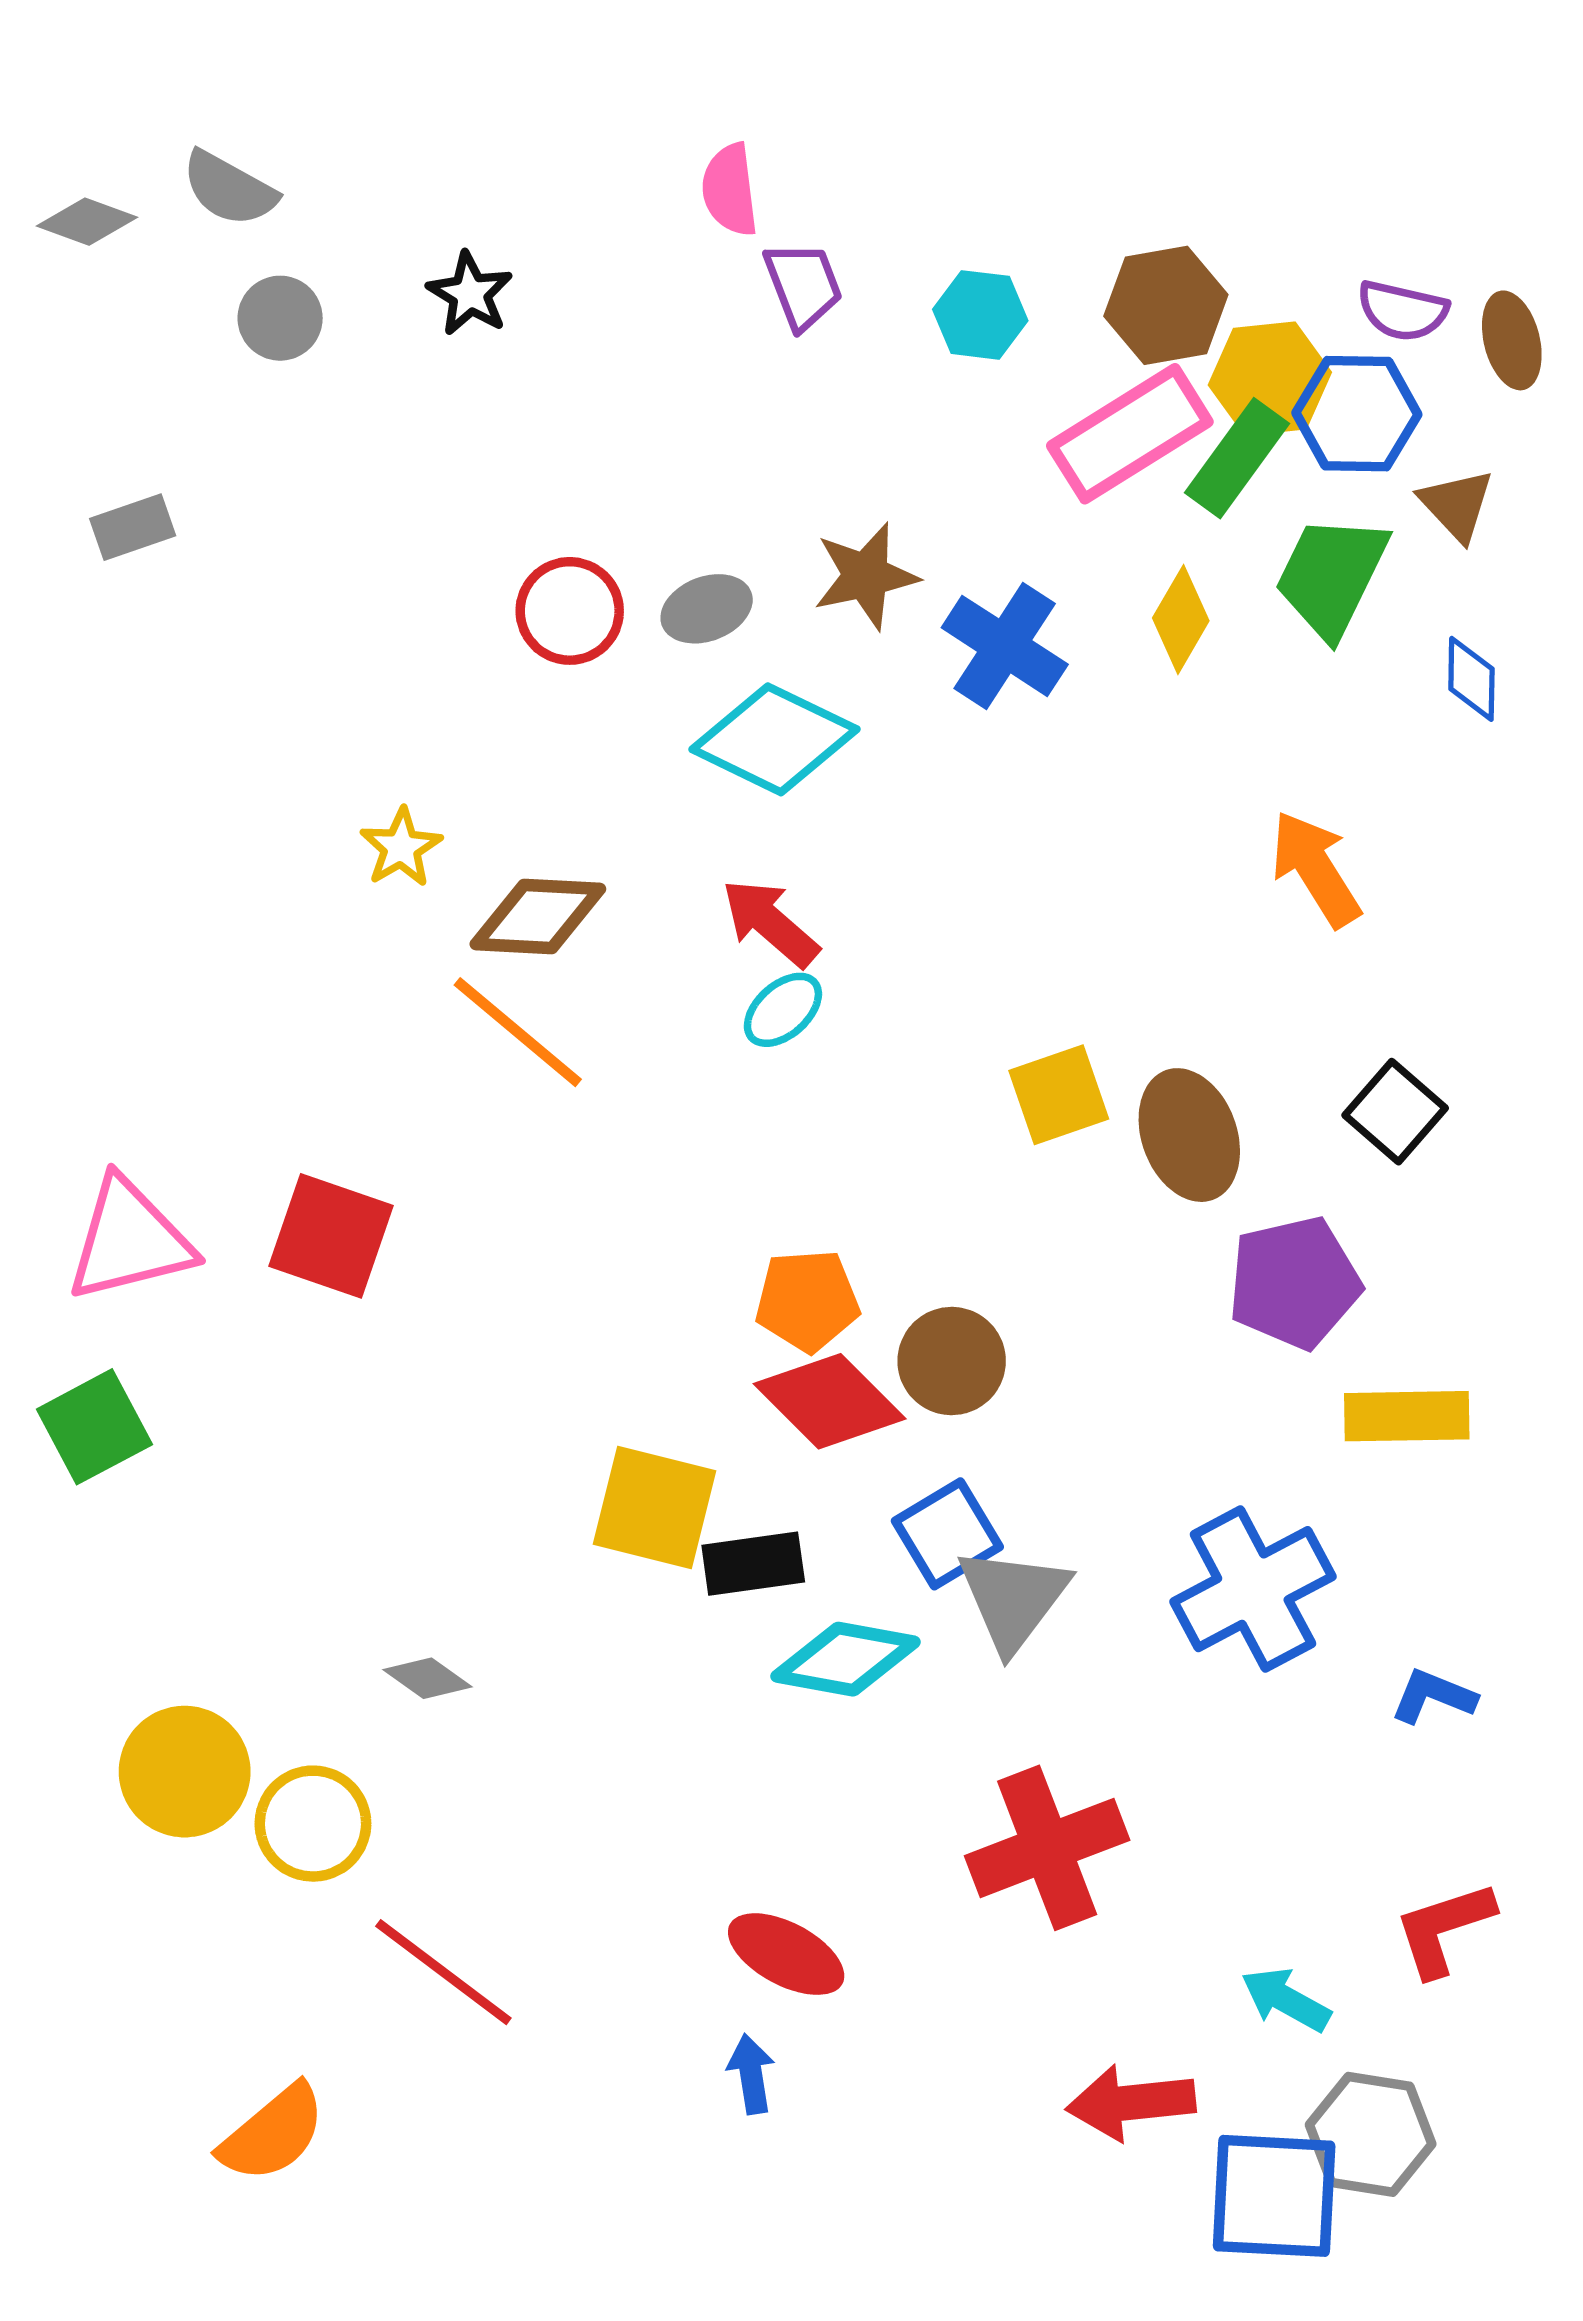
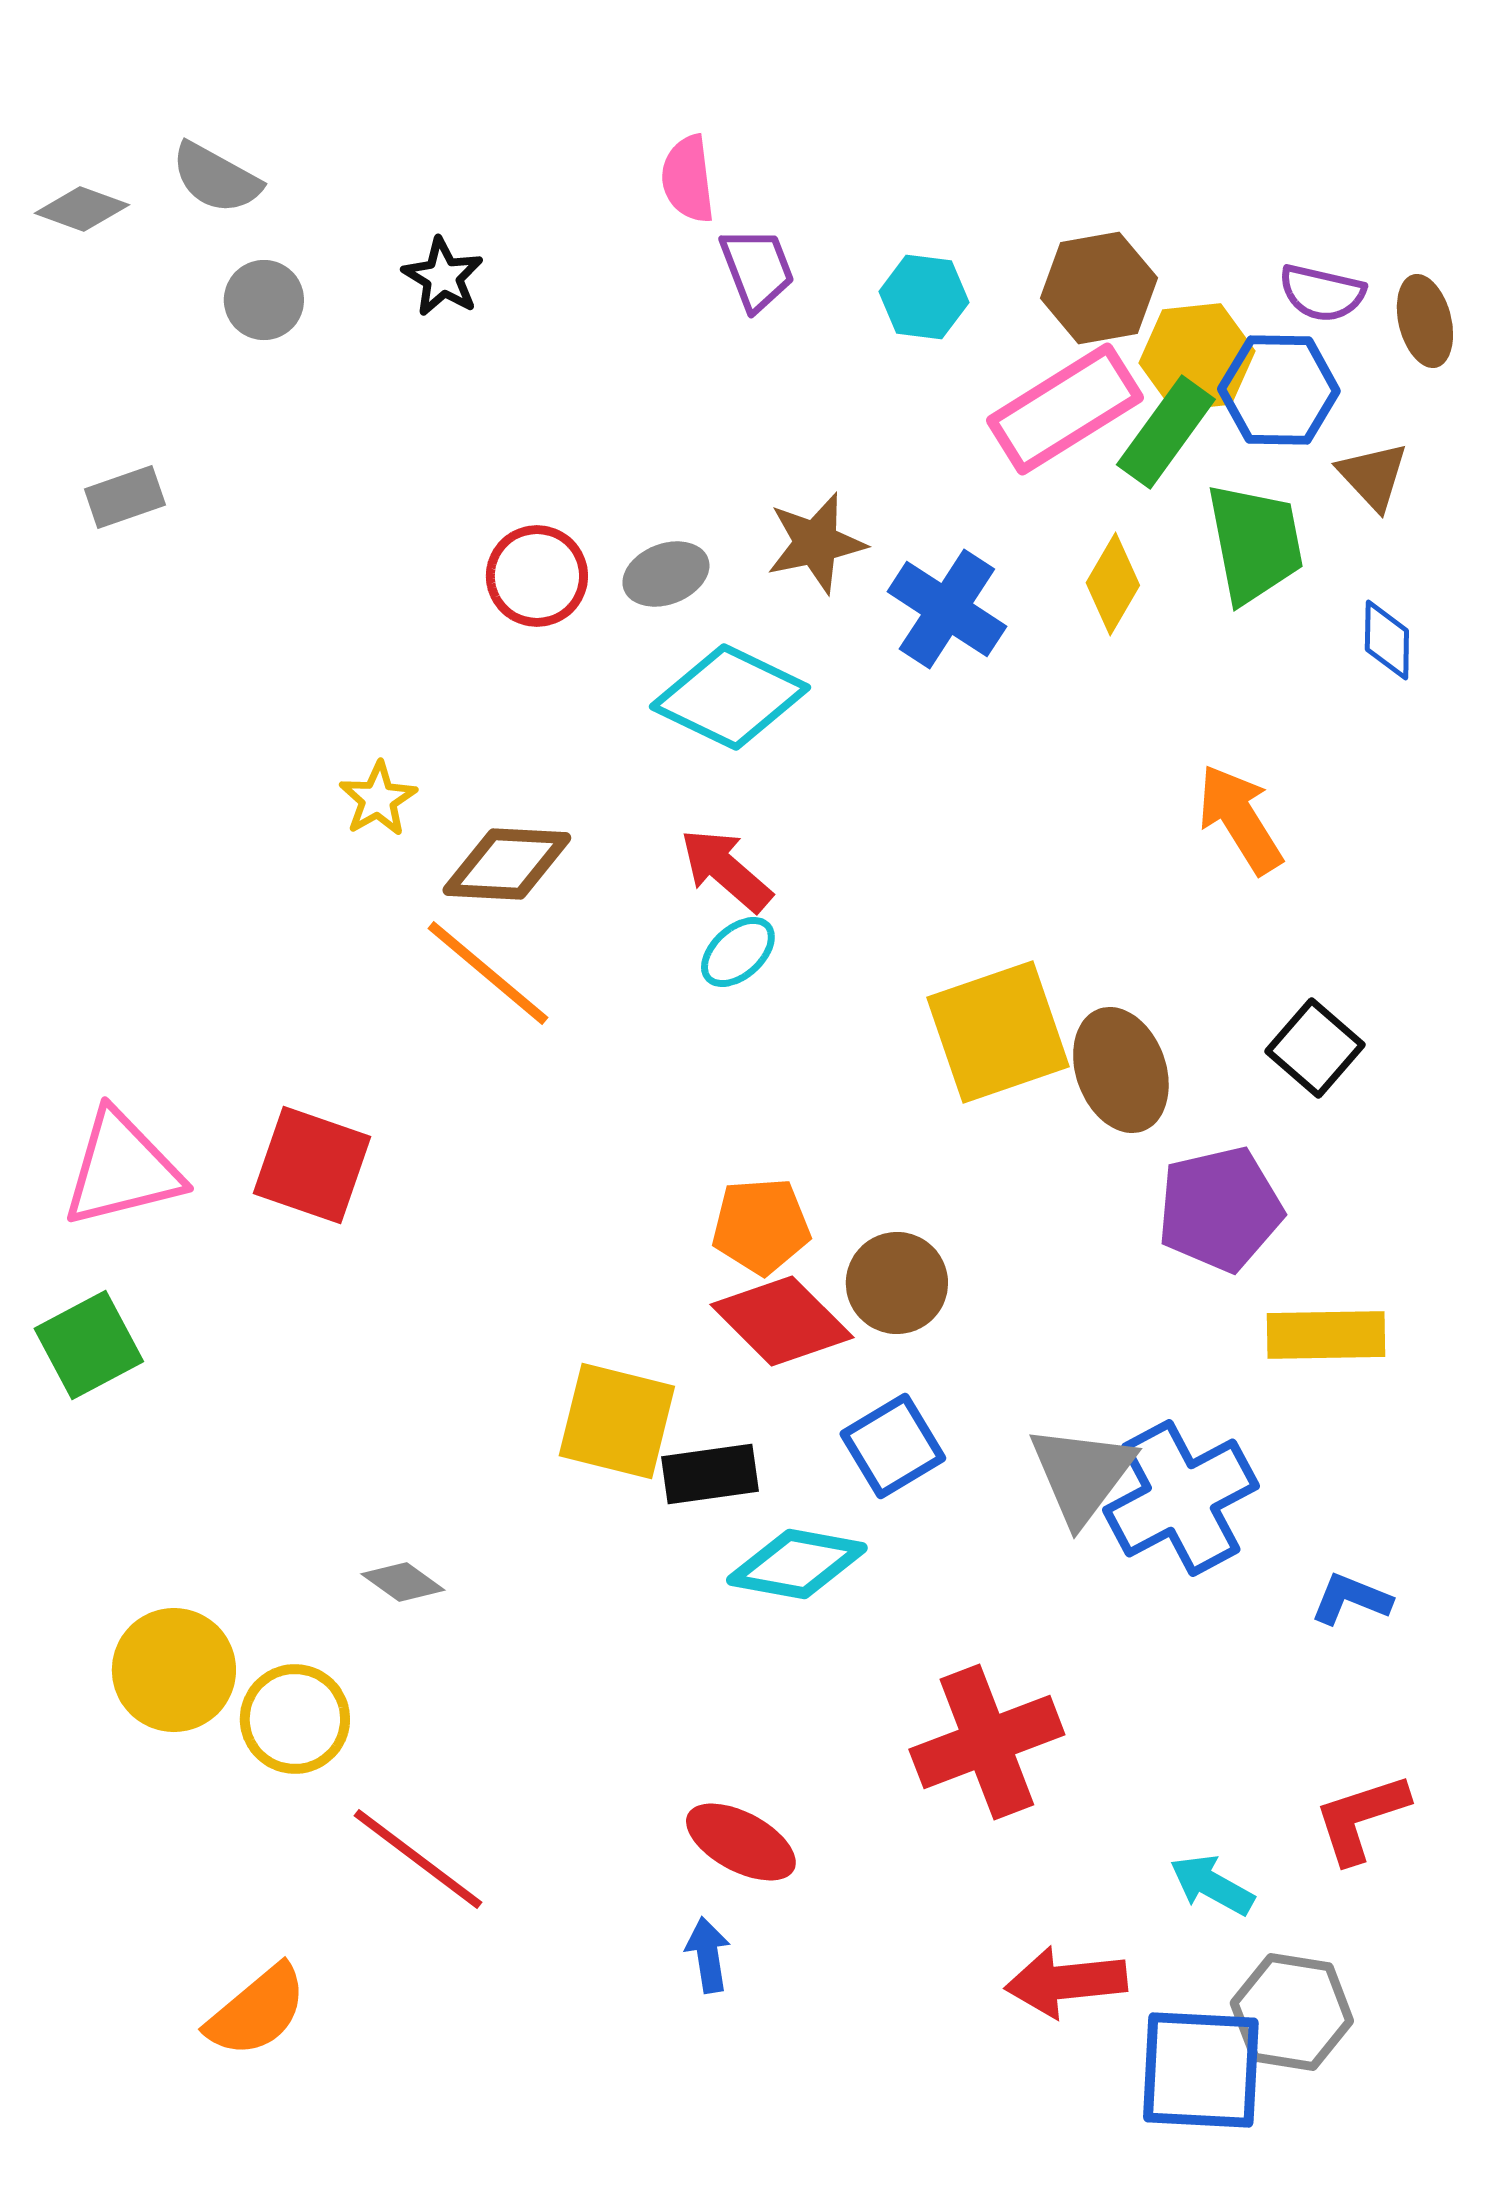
green trapezoid: (1331, 576) -> (1255, 543), turned 143
yellow square: (1059, 1095) -> (998, 1032), size x1.5
gray triangle: (1013, 1599) -> (1082, 1474), moved

